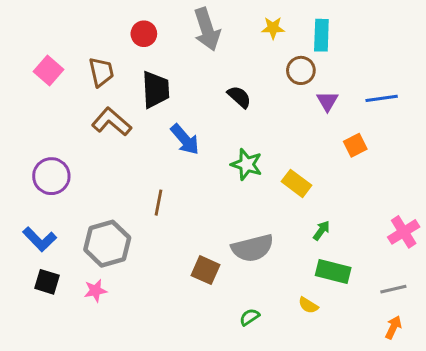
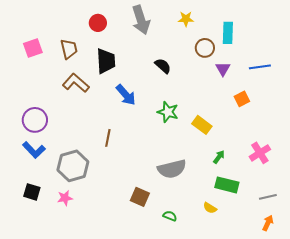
cyan rectangle: (321, 35) -> (228, 33), moved
pink square: (48, 70) -> (33, 48), turned 30
pink cross: (404, 232) -> (260, 153), moved
blue L-shape: (40, 239) -> (34, 150), moved
brown square: (205, 270) -> (140, 197), moved
green semicircle: (250, 317) -> (170, 216), turned 56

